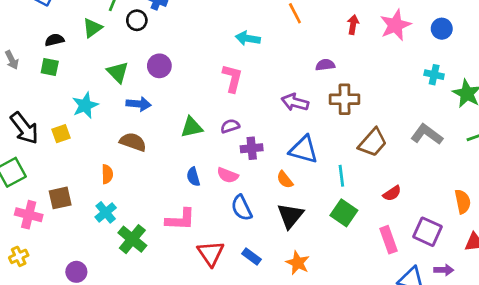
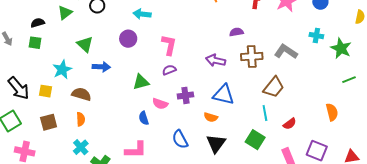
cyan arrow: (248, 38) -> (142, 14), moved
purple circle: (159, 66) -> (128, 39), moved
purple semicircle: (230, 126) -> (169, 70), moved
yellow square: (61, 134) -> (46, 91), turned 32
gray L-shape: (427, 134) -> (286, 52), moved
brown semicircle: (133, 142) -> (81, 94), moved
pink semicircle: (228, 175) -> (160, 104), moved
cyan line: (341, 176) -> (265, 113), moved
orange semicircle: (285, 180) -> (211, 117), turned -32
brown square: (60, 198) -> (49, 122), moved
orange semicircle: (463, 202) -> (332, 112), moved

